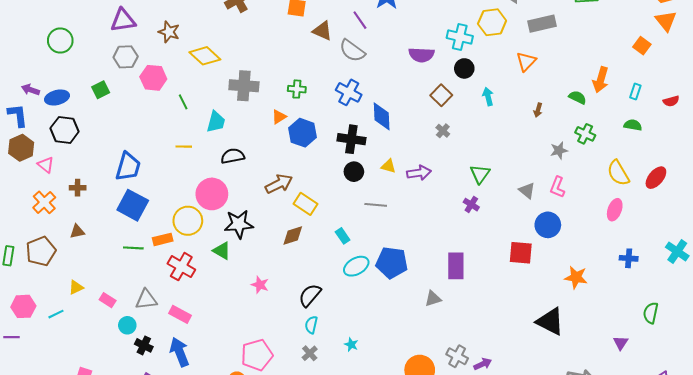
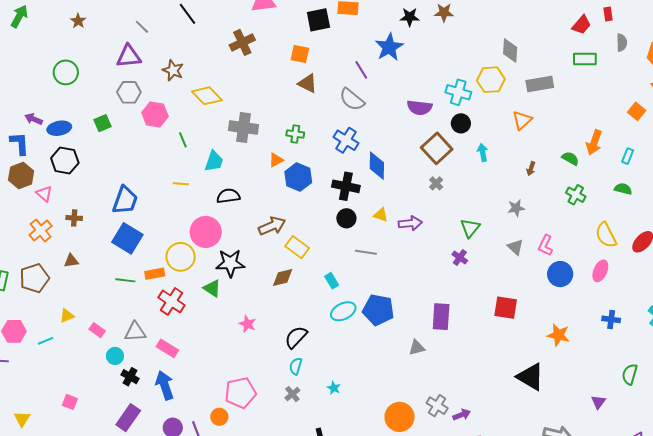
brown triangle: (322, 31) -> (308, 83), moved
brown square: (441, 95) -> (437, 148), size x1.4
gray star: (559, 150) -> (516, 208), moved
blue circle: (548, 225) -> (560, 274), moved

